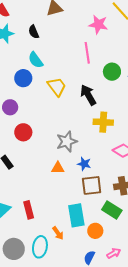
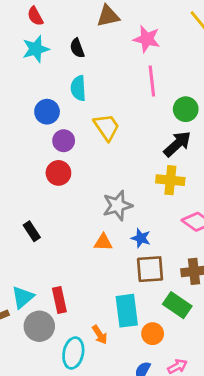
pink star: (98, 25) -> (147, 39), moved
cyan semicircle: (36, 60) -> (78, 88), turned 30
blue circle: (23, 78) -> (47, 112), moved
black arrow: (88, 95) -> (177, 144), moved, turned 75
purple circle: (10, 107) -> (64, 141), moved
red circle: (23, 132) -> (58, 173), moved
gray circle: (14, 249) -> (39, 326), moved

